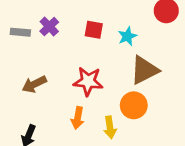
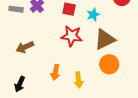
red star: (88, 81) -> (72, 36), moved
orange circle: (134, 105) -> (109, 64), moved

